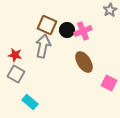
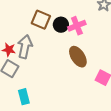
gray arrow: (43, 46) -> (25, 47), moved
cyan rectangle: (30, 102) -> (24, 97), turned 35

